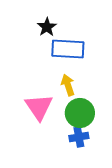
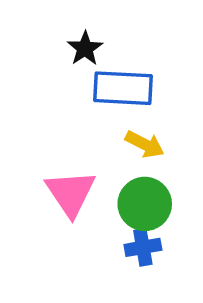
yellow arrow: (68, 85) -> (145, 144), moved, turned 135

